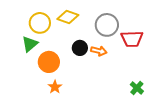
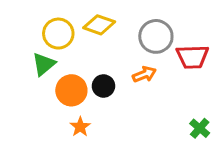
black circle: (80, 48) -> (103, 86), moved
orange arrow: (99, 51) -> (144, 74), turned -35

